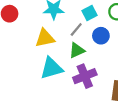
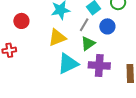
purple cross: (85, 76) -> (99, 65), turned 35

